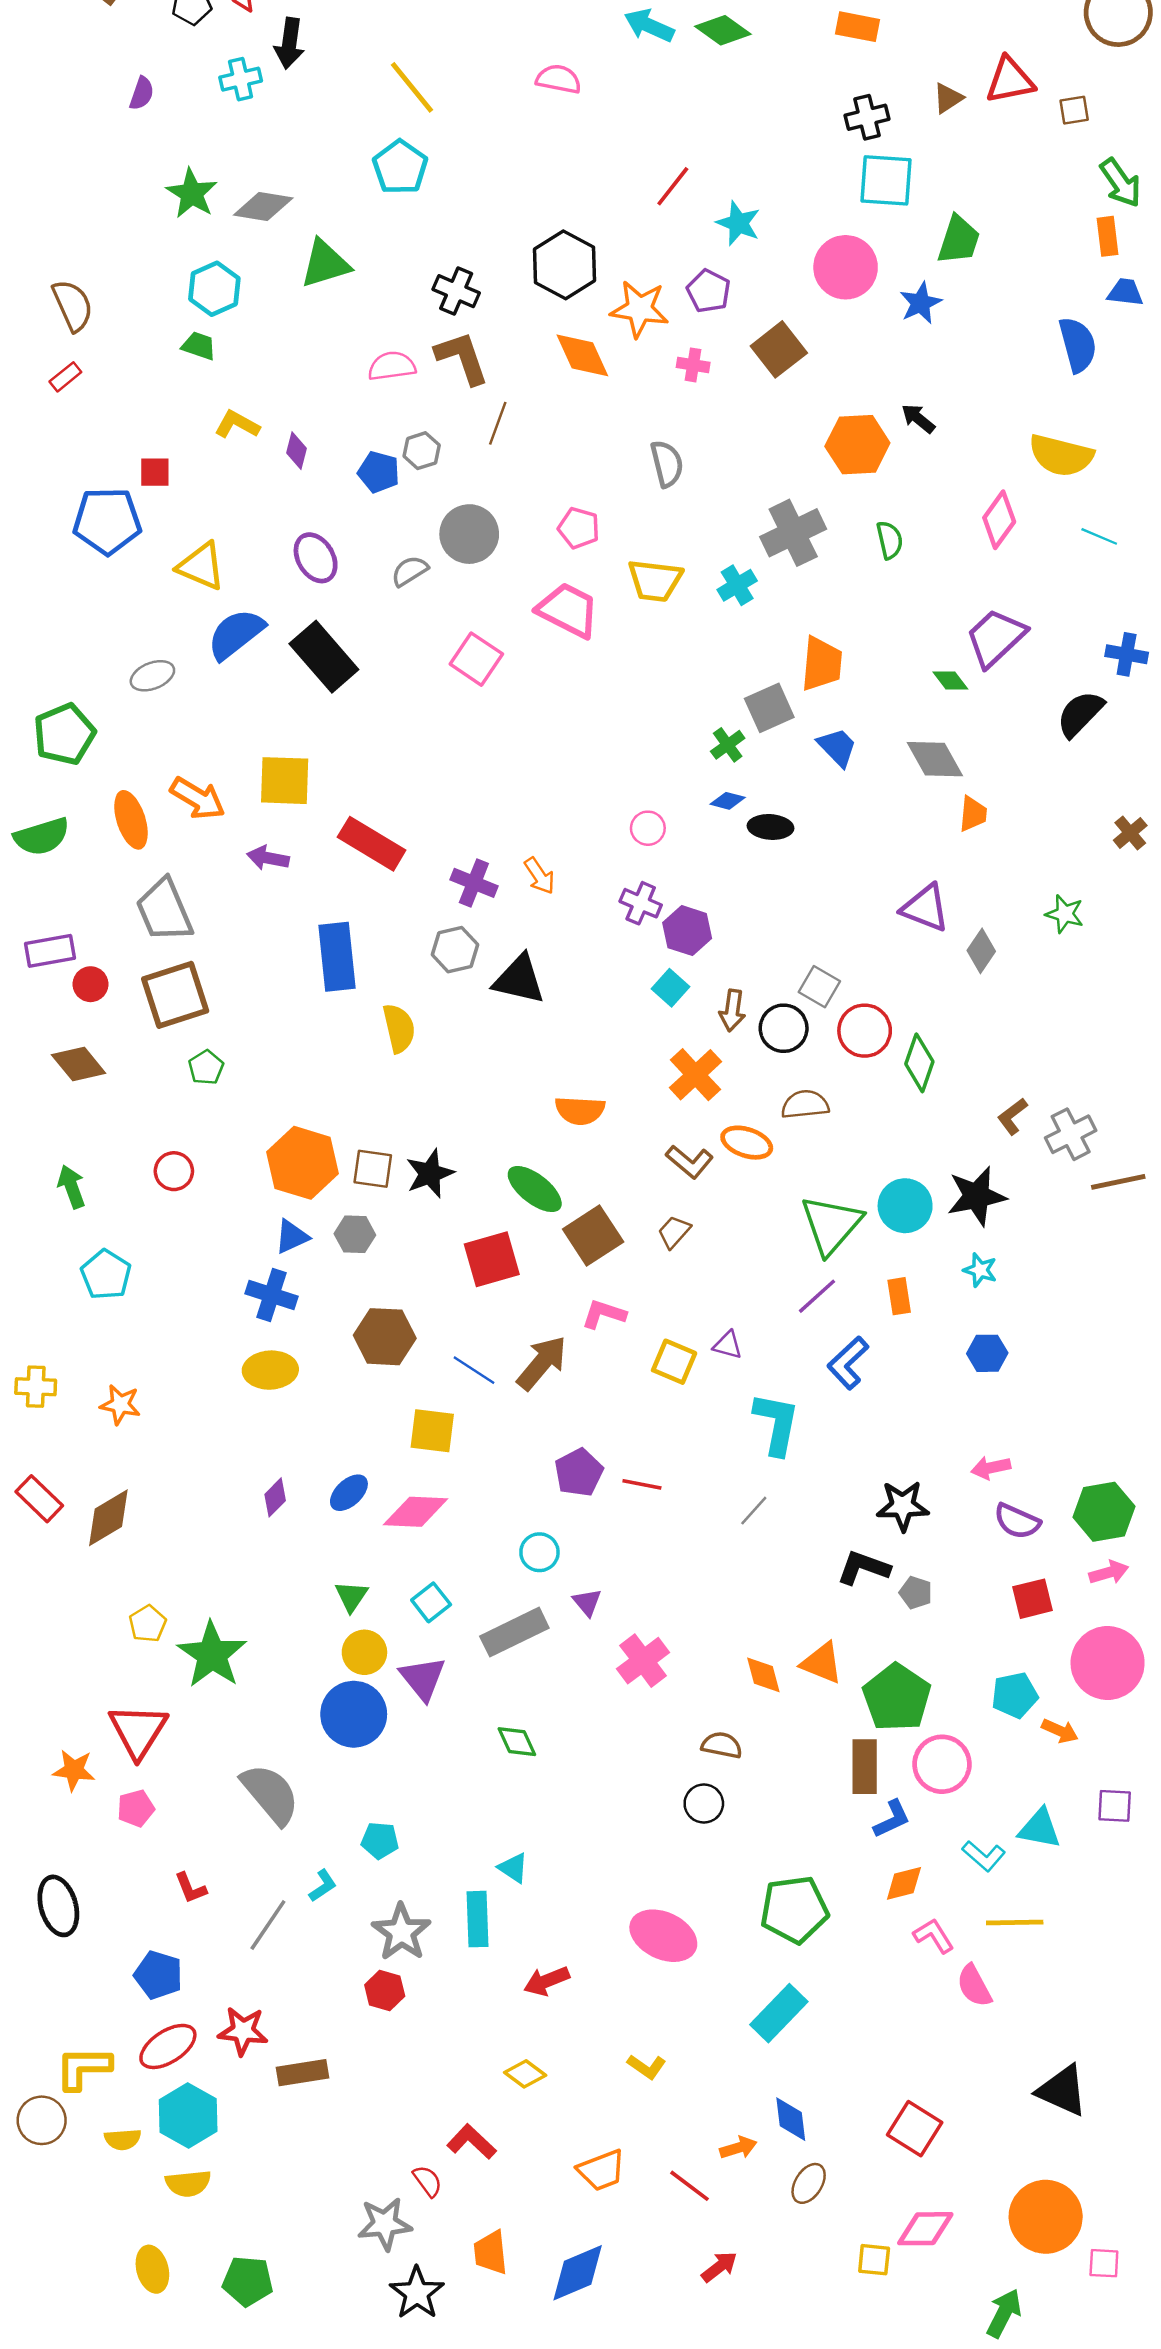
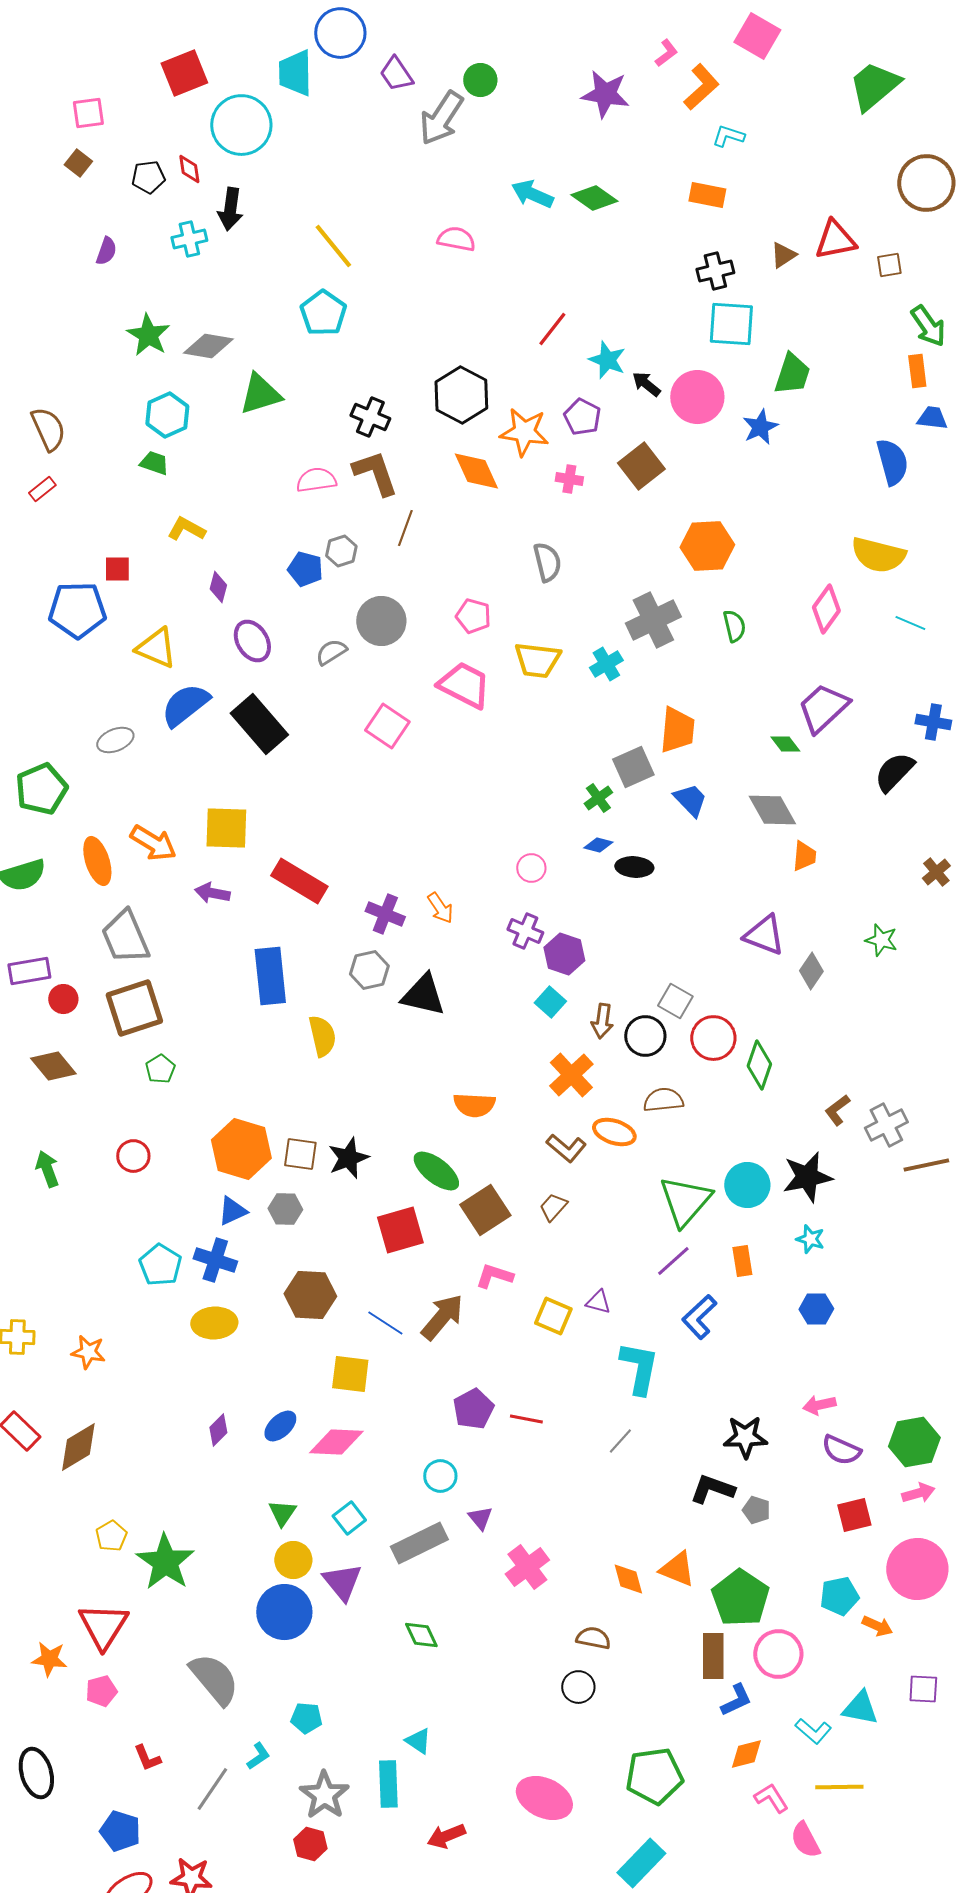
black arrow: (918, 419) -> (646, 384), moved
purple diamond: (297, 451) -> (218, 587), moved
cyan pentagon: (106, 1275) -> (160, 1265), moved

